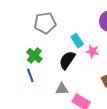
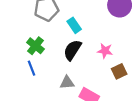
cyan rectangle: (77, 41) -> (74, 25), moved
pink star: (93, 51) -> (105, 51), moved

